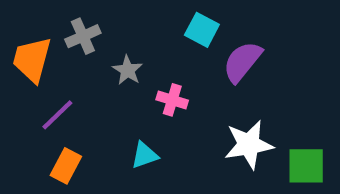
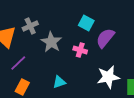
gray star: (128, 70) -> (51, 42), size x1.5
pink cross: (172, 100) -> (80, 50), moved

